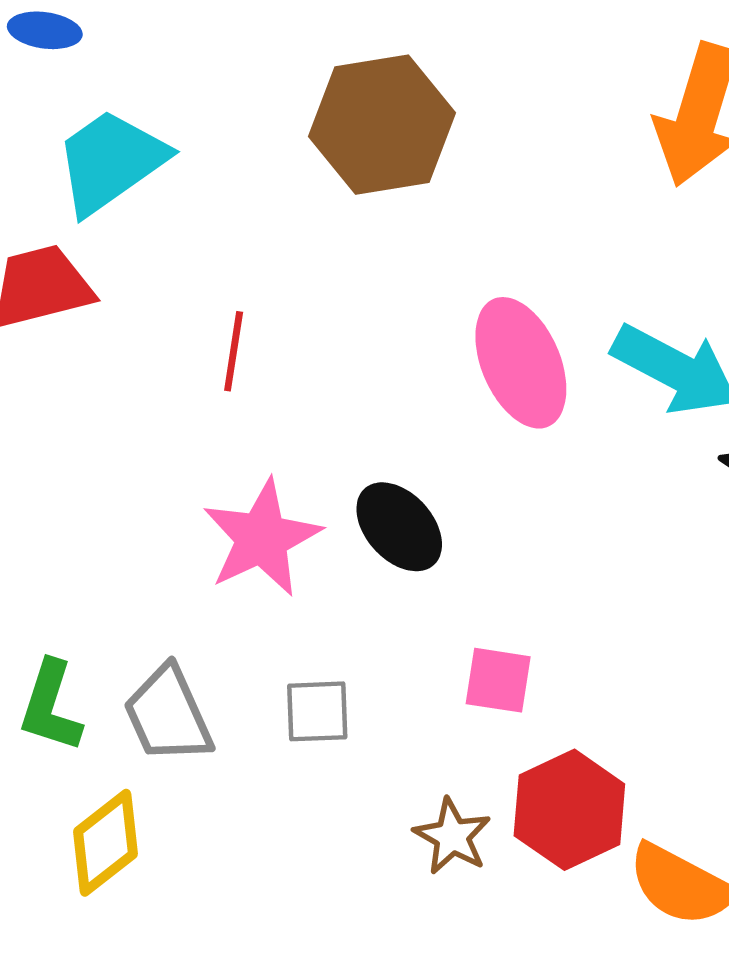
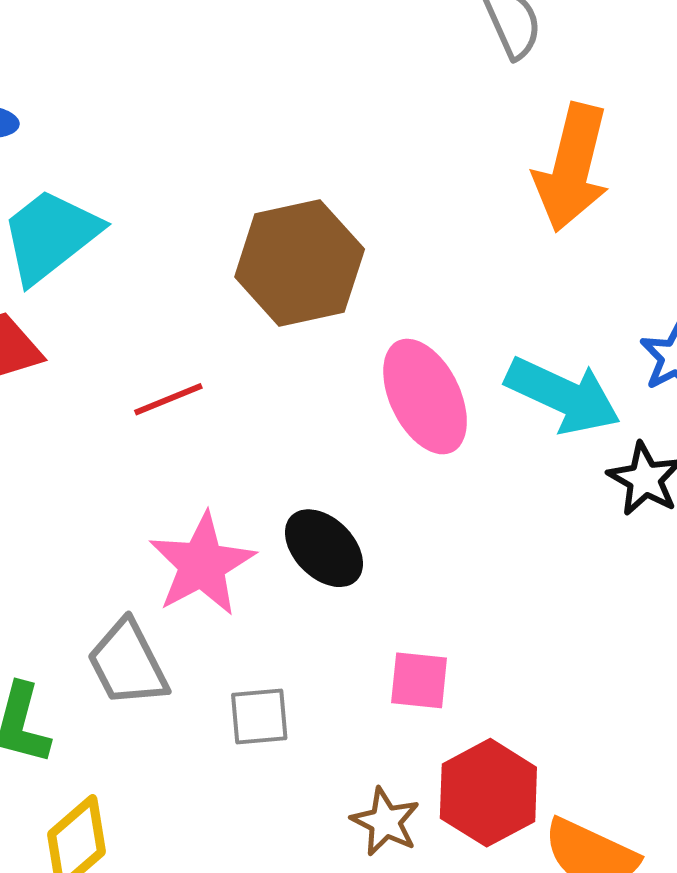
brown hexagon: (382, 125) -> (300, 263), moved
red line: (234, 351) -> (168, 399), turned 62
gray trapezoid: (168, 715) -> (128, 663), moved

